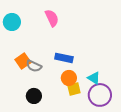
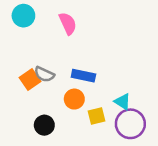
cyan circle: (12, 22) -> (23, 16), moved
gray semicircle: (34, 66) -> (44, 74), moved
orange circle: (69, 78) -> (74, 99), moved

